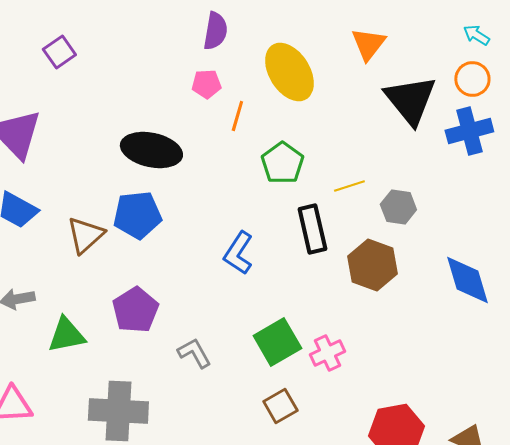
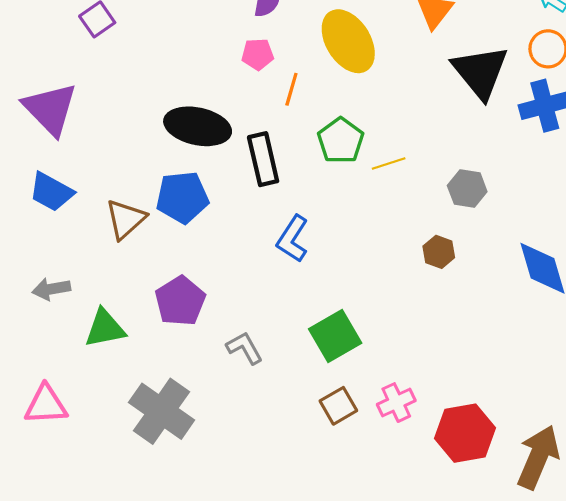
yellow line: (349, 186) -> (389, 163), moved
black rectangle: (312, 229) -> (263, 159), moved
brown hexagon: (372, 265) -> (439, 252), size x0.6
pink cross: (327, 353) -> (396, 403), moved
gray cross: (118, 411) -> (162, 411), turned 32

